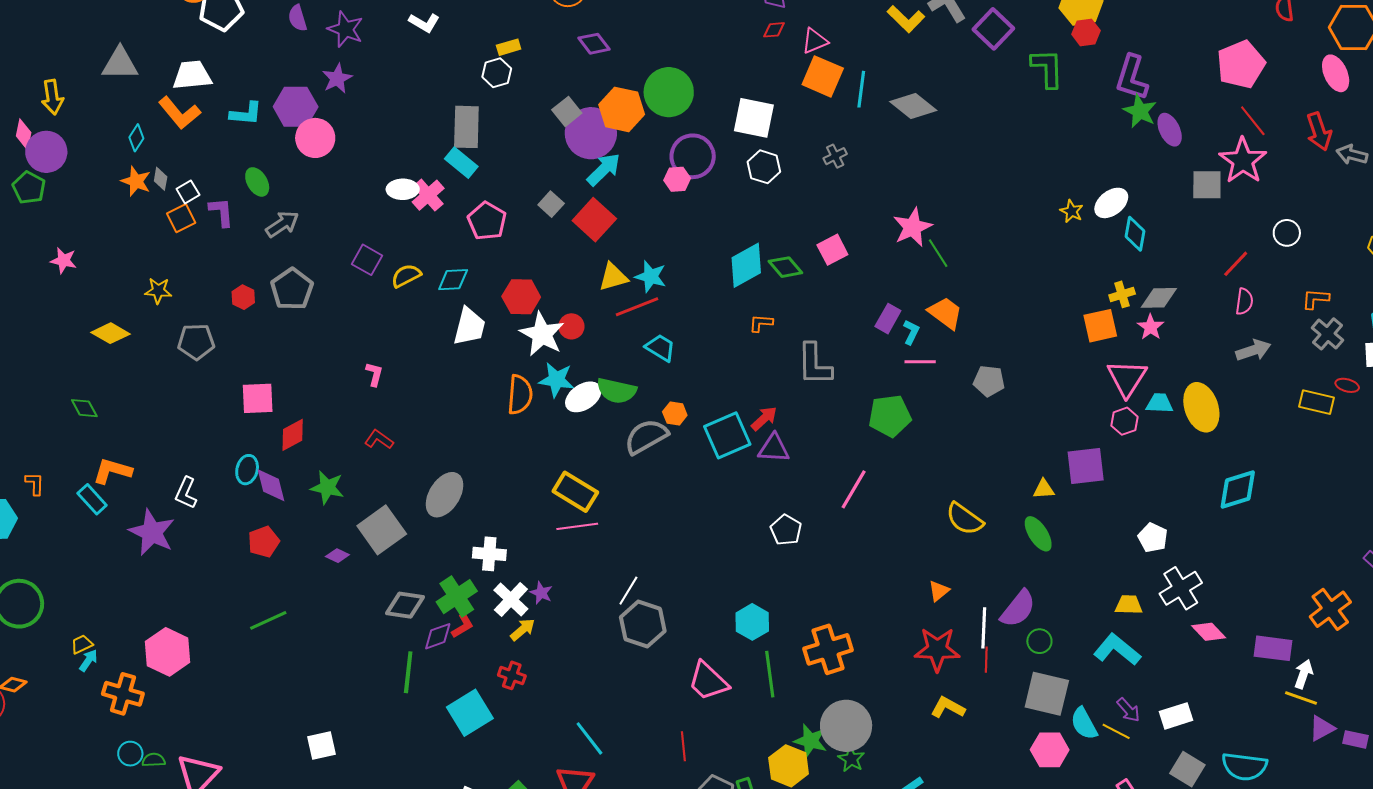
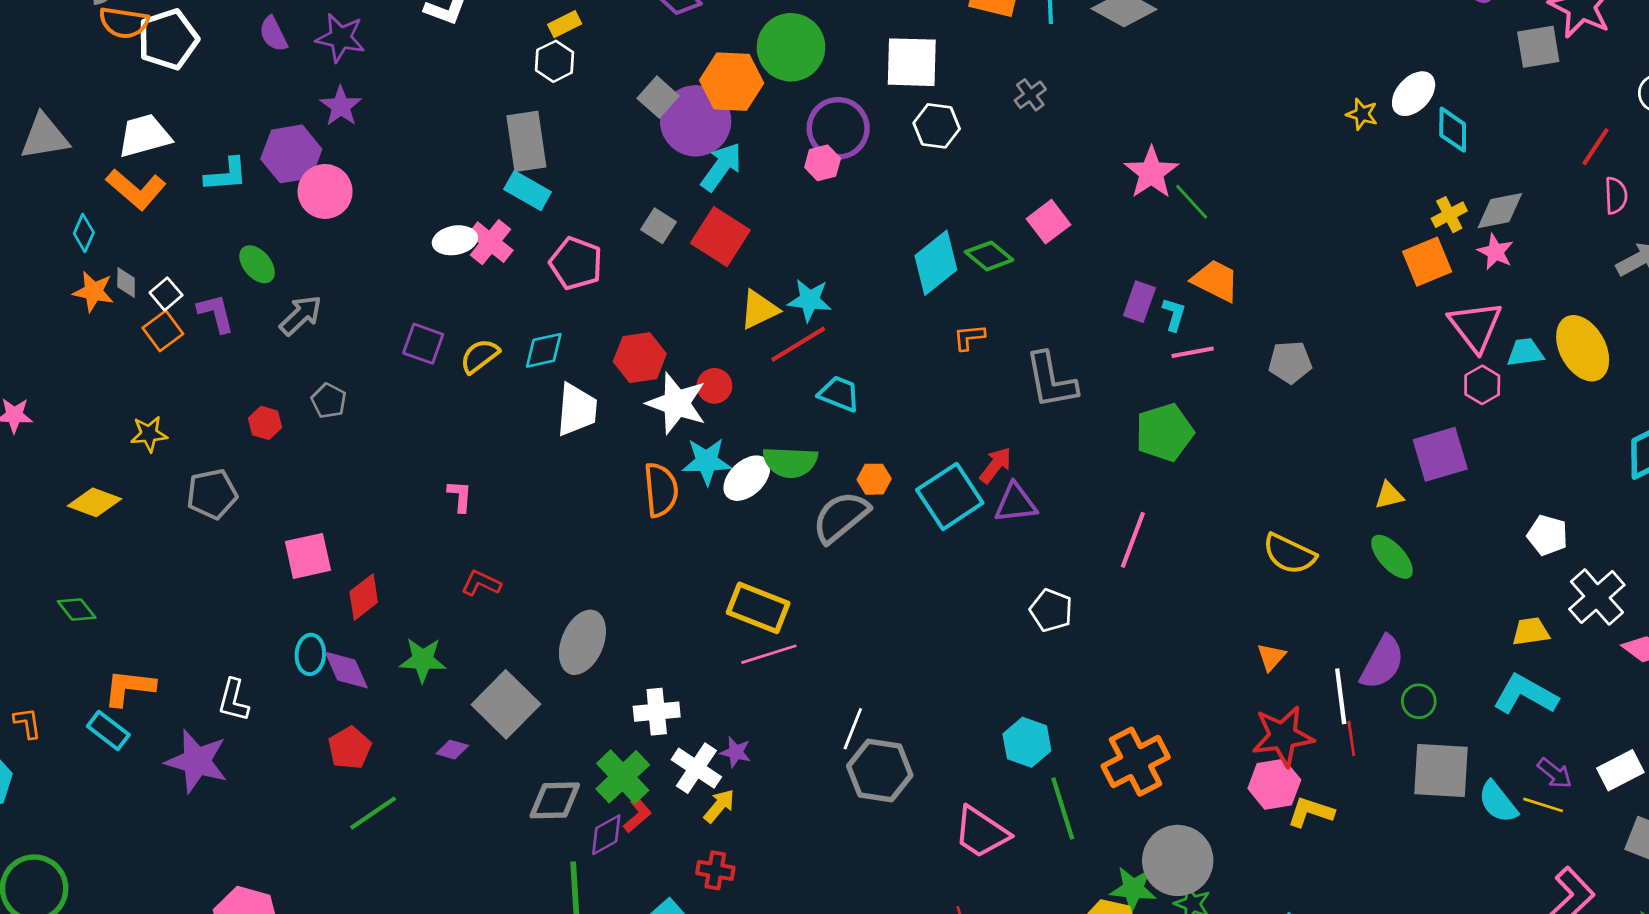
gray pentagon: (292, 289) -> (329, 401), size x0.6
green line: (268, 620) -> (373, 813), moved
pink hexagon: (1050, 750) -> (1274, 784), moved

